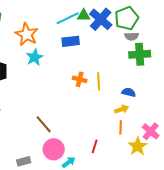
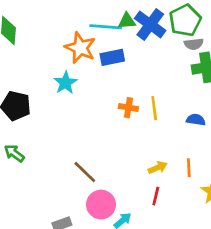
cyan line: (68, 18) -> (106, 27), turned 35
orange star: (27, 34) -> (80, 48), moved
yellow arrow: (122, 109) -> (158, 168), moved

